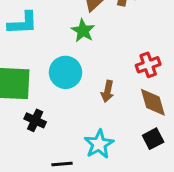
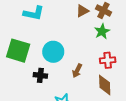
green star: (83, 31) -> (102, 31), moved
black cross: (35, 120) -> (40, 75), moved, turned -32

